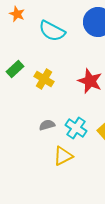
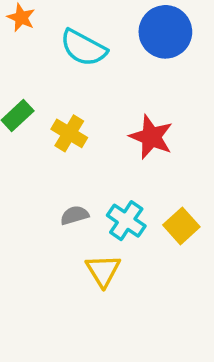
yellow triangle: (63, 156) -> (103, 271), turned -35

